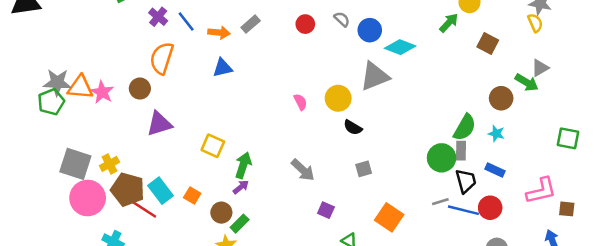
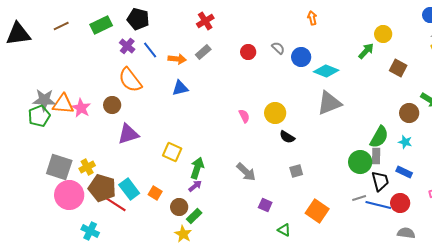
orange semicircle: (162, 58) -> (130, 80), turned -56
gray triangle: (375, 76) -> (329, 103), moved

